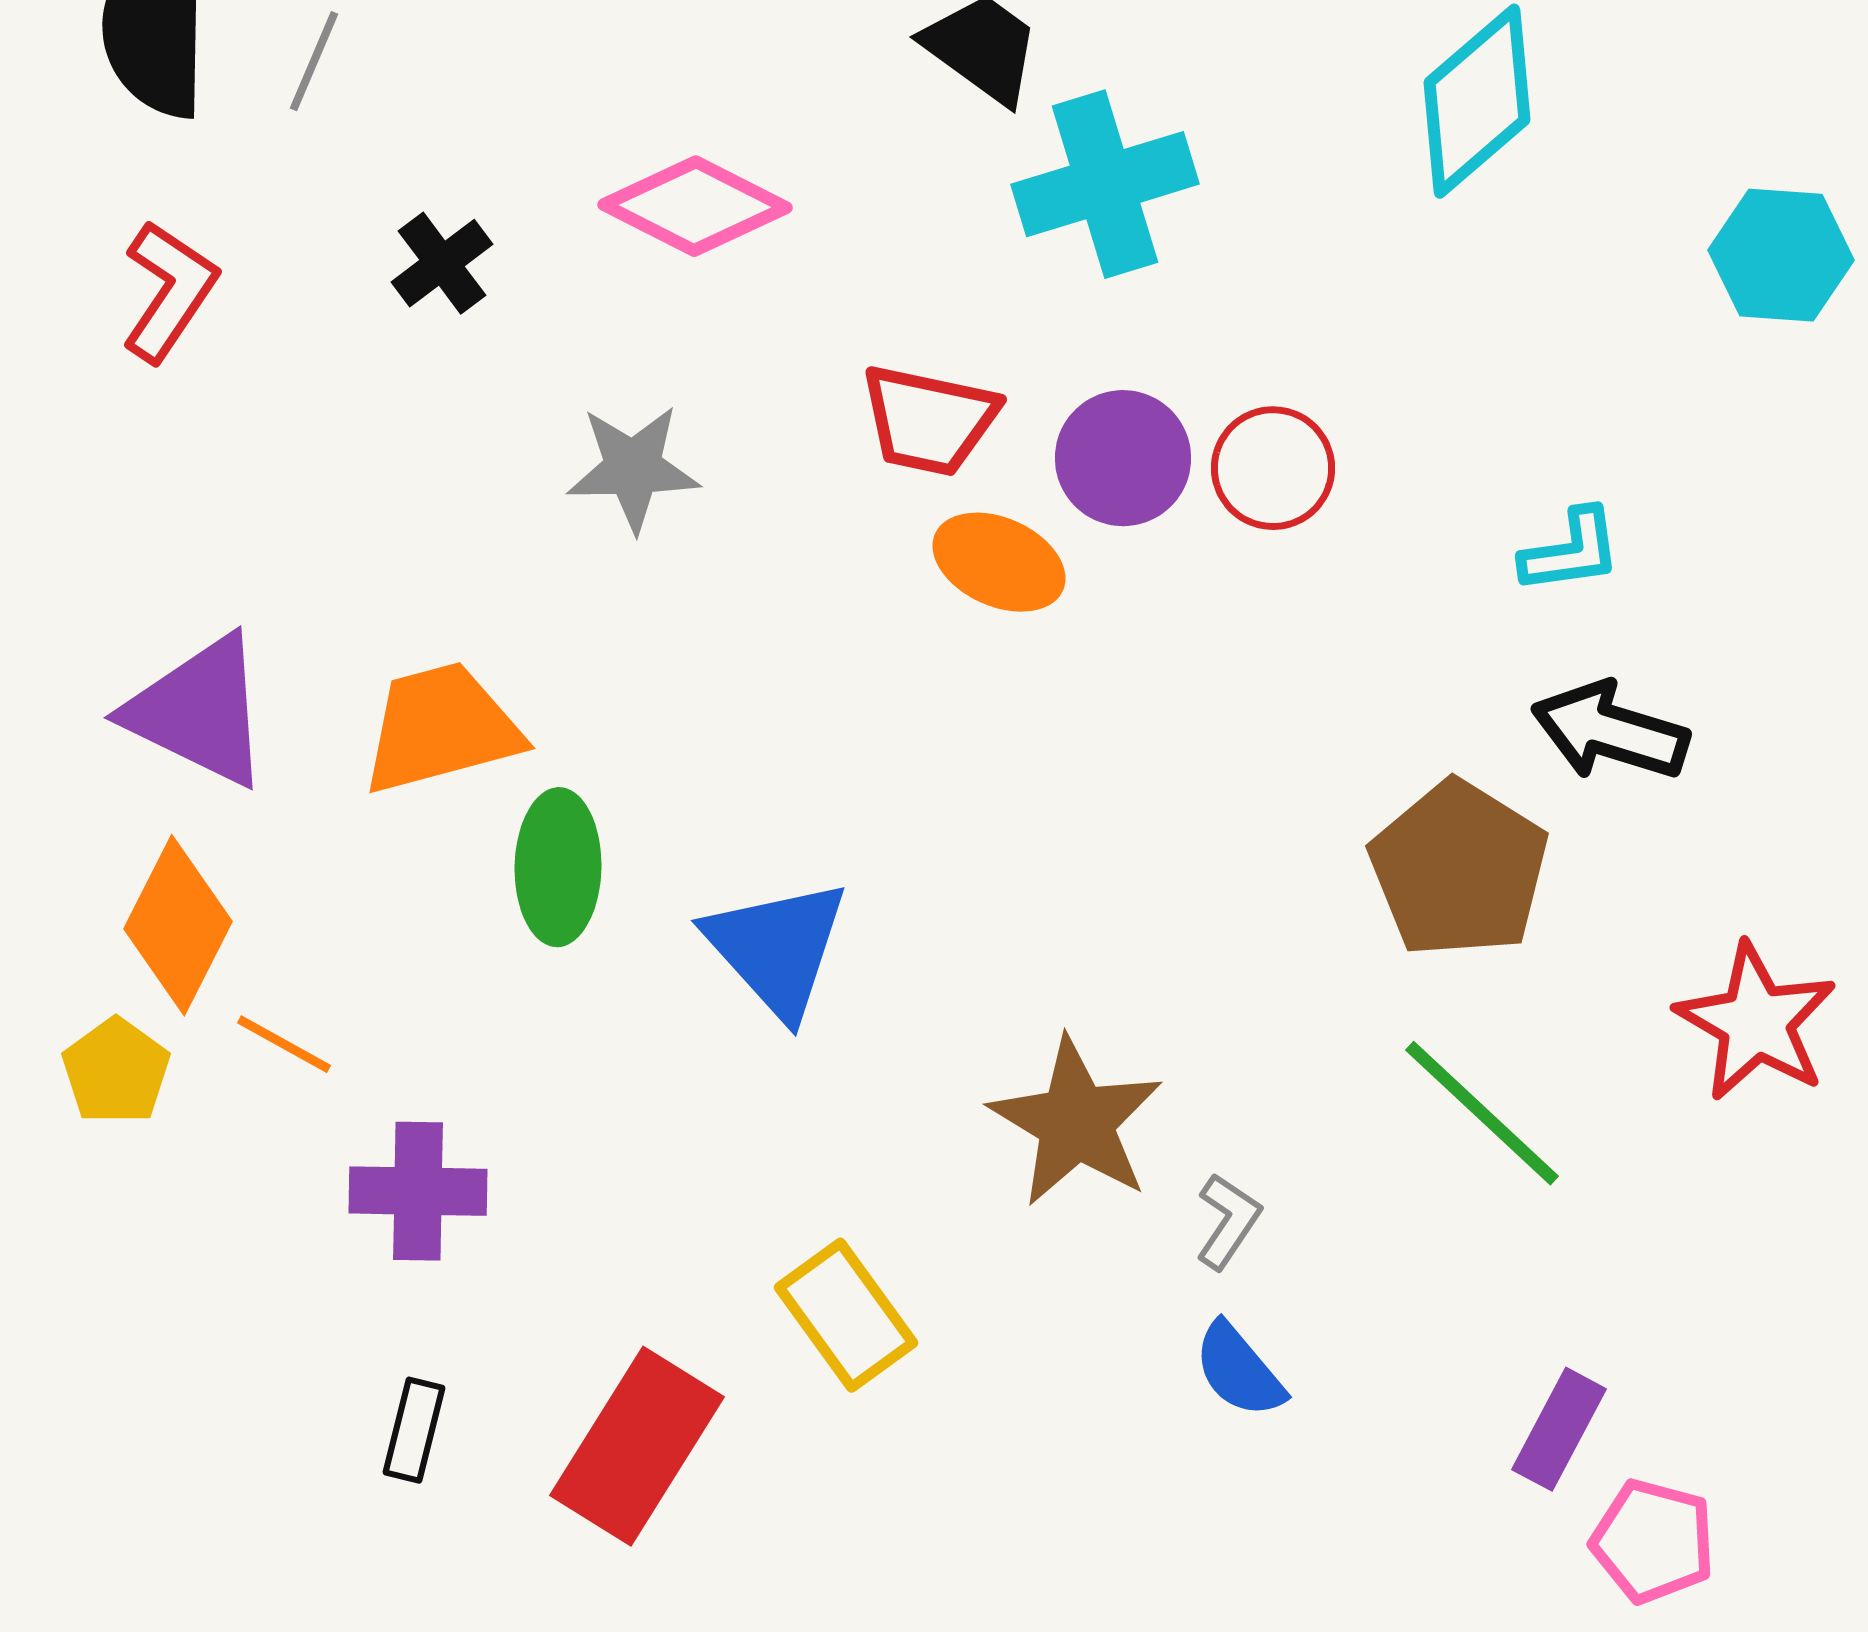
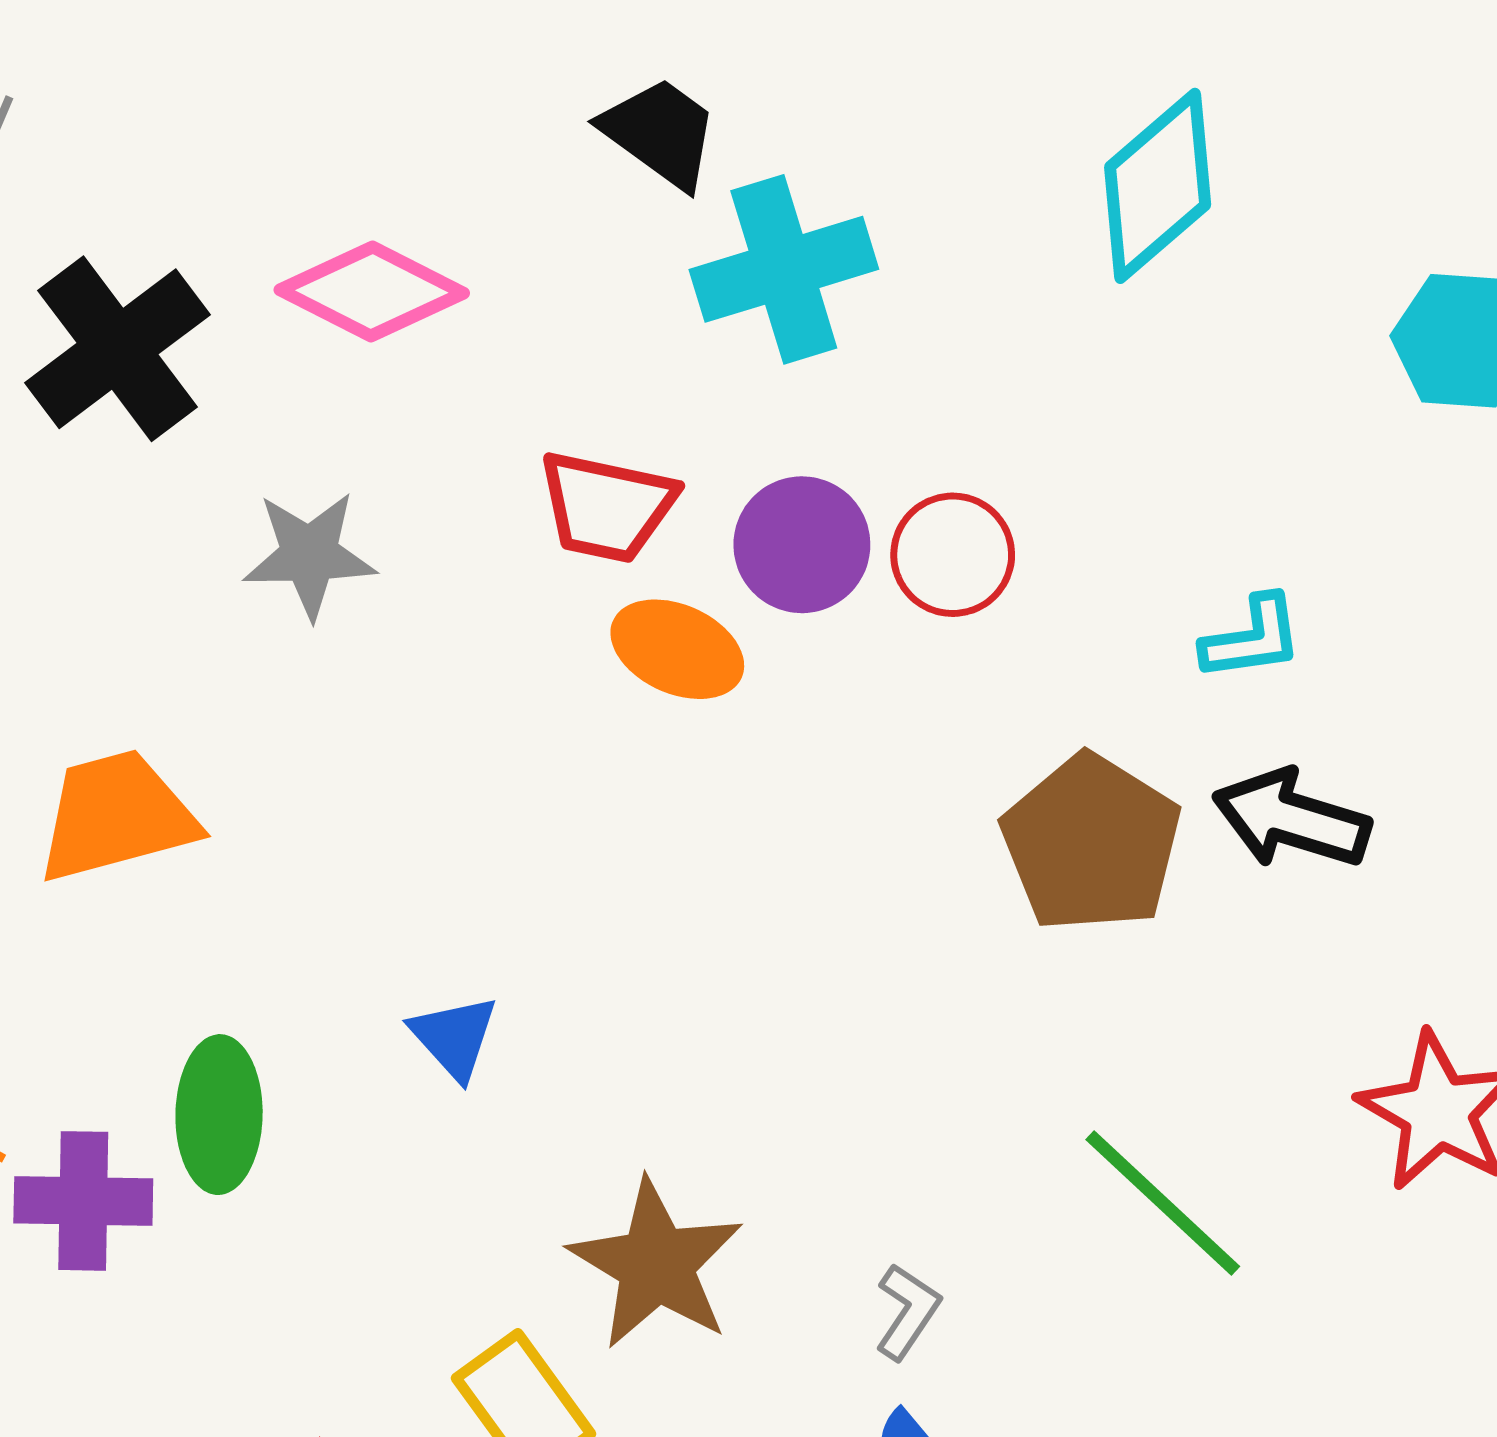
black cross: (442, 263) -> (118, 349), size x1.8
green ellipse: (558, 867) -> (219, 1115), moved
brown pentagon: (1459, 869) -> (1091, 843), moved
blue triangle: (777, 948) -> (454, 1037), size x0.6
brown star: (1076, 1122) -> (656, 1264), moved
purple cross: (418, 1191) -> (83, 1201), moved

